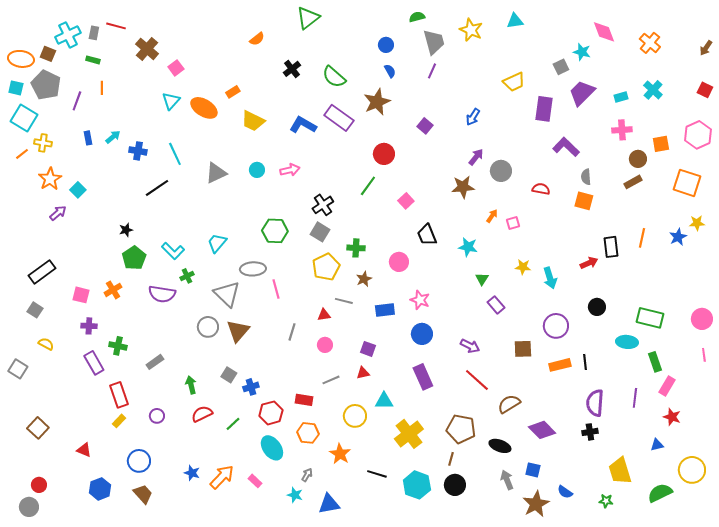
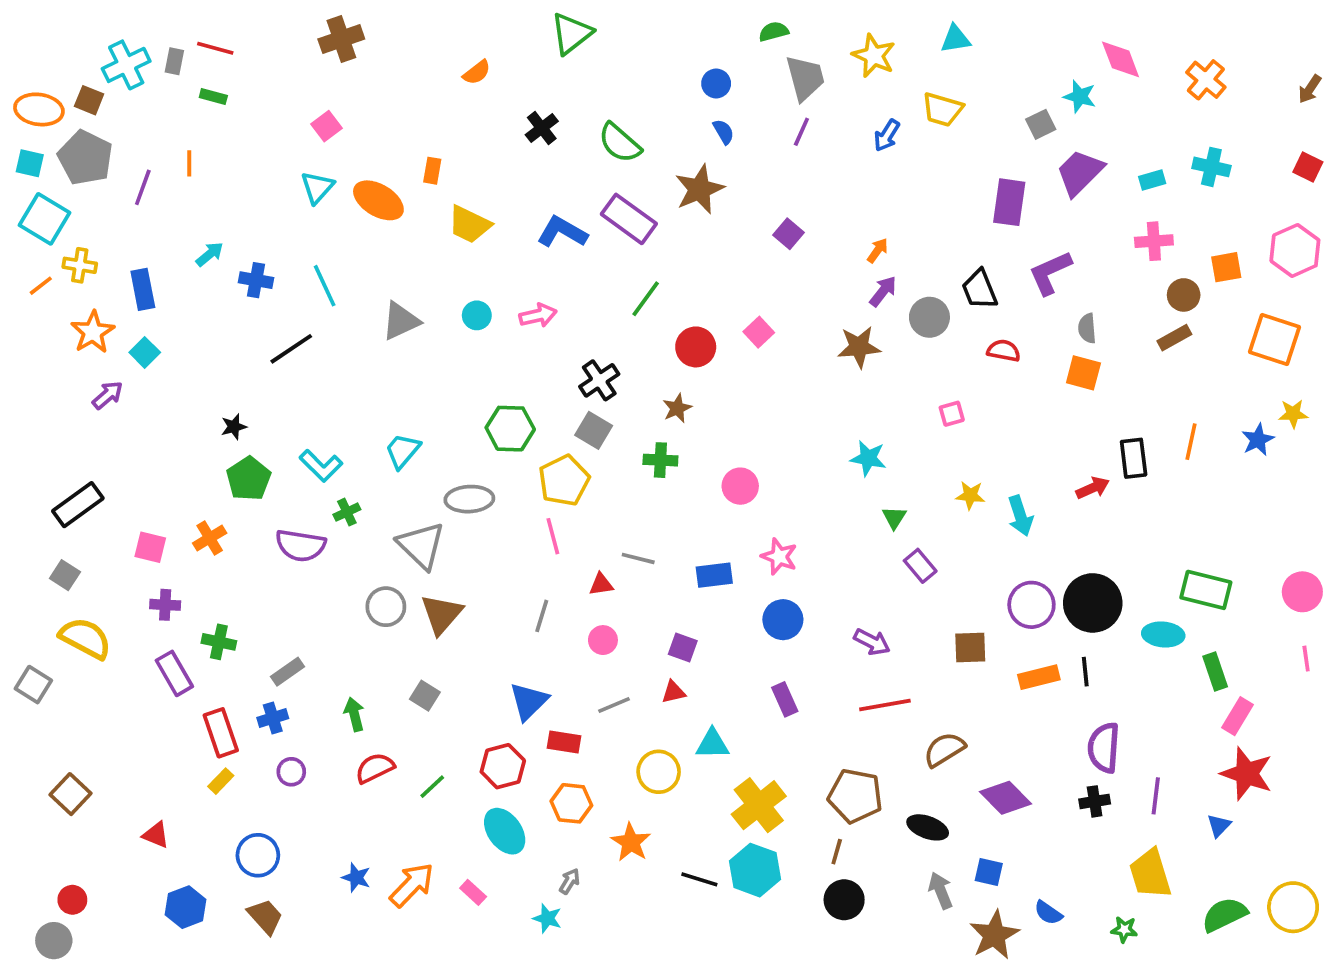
brown cross: (147, 49) -> (341, 39), moved, turned 30
green rectangle: (93, 60) -> (213, 96), moved
yellow trapezoid: (514, 82) -> (942, 109), moved, turned 40
cyan cross: (653, 90) -> (1211, 167), turned -30
orange rectangle: (233, 92) -> (432, 171), turned -48
blue arrow: (473, 117) -> (887, 135), moved
blue rectangle: (88, 138) -> (143, 289), moved, size x1.5
purple L-shape: (566, 147) -> (1050, 273), turned -68
red circle: (384, 154) -> (696, 347), moved
green line: (368, 186) -> (646, 299), moved
pink square: (406, 201) -> (759, 332), moved
orange arrow: (492, 216) -> (878, 250), moved
black trapezoid: (427, 235) -> (980, 289), moved
yellow pentagon: (326, 267) -> (564, 481), moved
brown star: (364, 279) -> (677, 408), moved
pink line: (276, 289) -> (553, 536), moved
black circle: (597, 307) -> (1093, 603), moved, size x1.8
yellow semicircle: (46, 344) -> (85, 638), size x1.8
purple rectangle: (423, 377) -> (785, 699), size x0.7
red line: (477, 380) -> (885, 705), turned -52
blue cross: (251, 387) -> (273, 718), moved
purple line: (635, 398) -> (1156, 796), moved
red star: (672, 417) -> (1247, 774), size x1.6
blue triangle: (657, 445) -> (1219, 826), turned -32
yellow circle: (692, 470) -> (1293, 907), moved
cyan hexagon: (417, 485) -> (755, 870), moved
blue triangle: (329, 504) -> (529, 701), moved, turned -35

